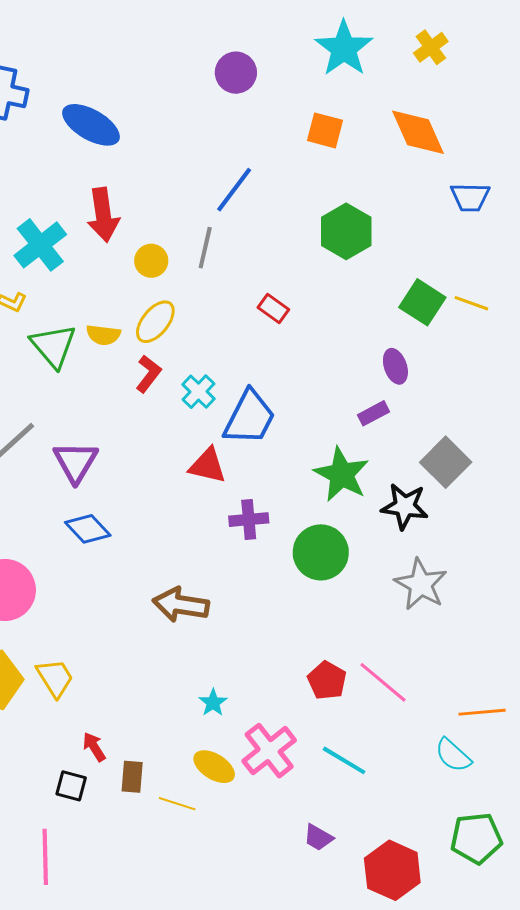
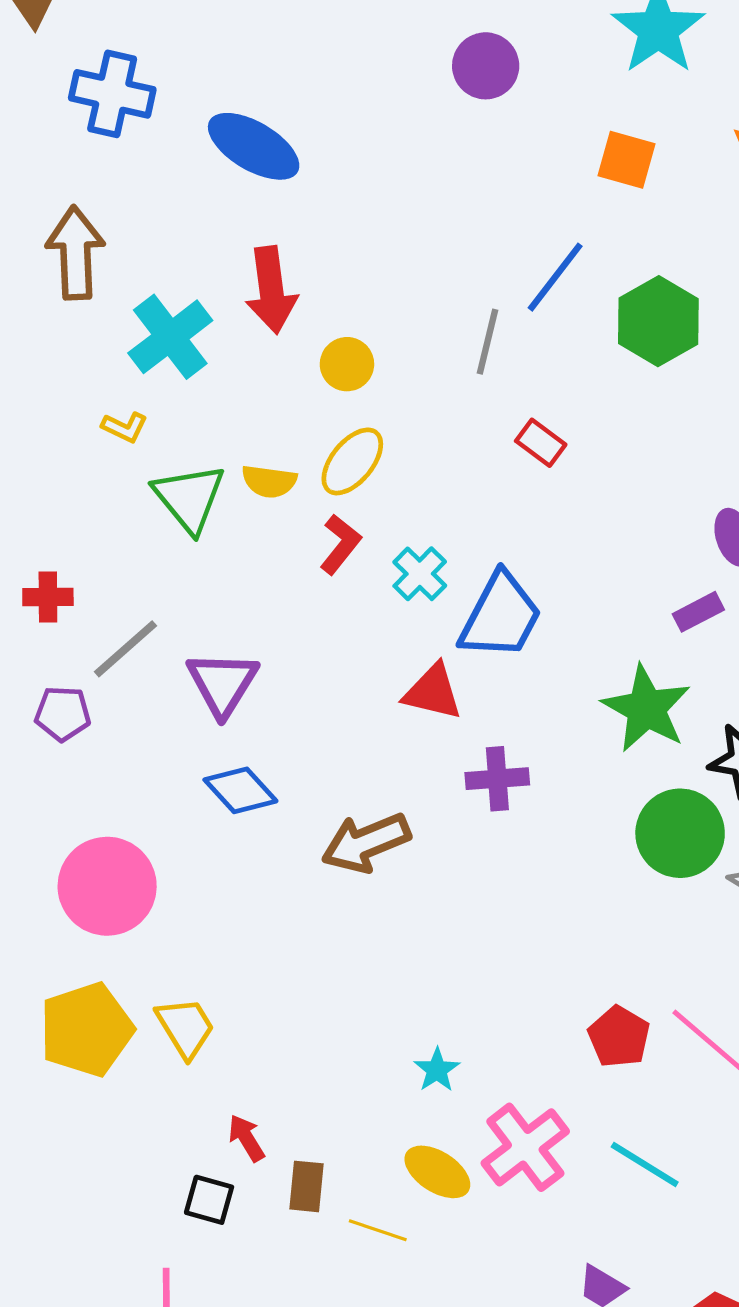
blue line: (234, 190) -> (555, 277), moved
gray line: (205, 248) -> (488, 342), moved
green circle: (321, 552) -> (680, 833), moved
brown arrow: (181, 605) -> (366, 843), moved, turned -32

